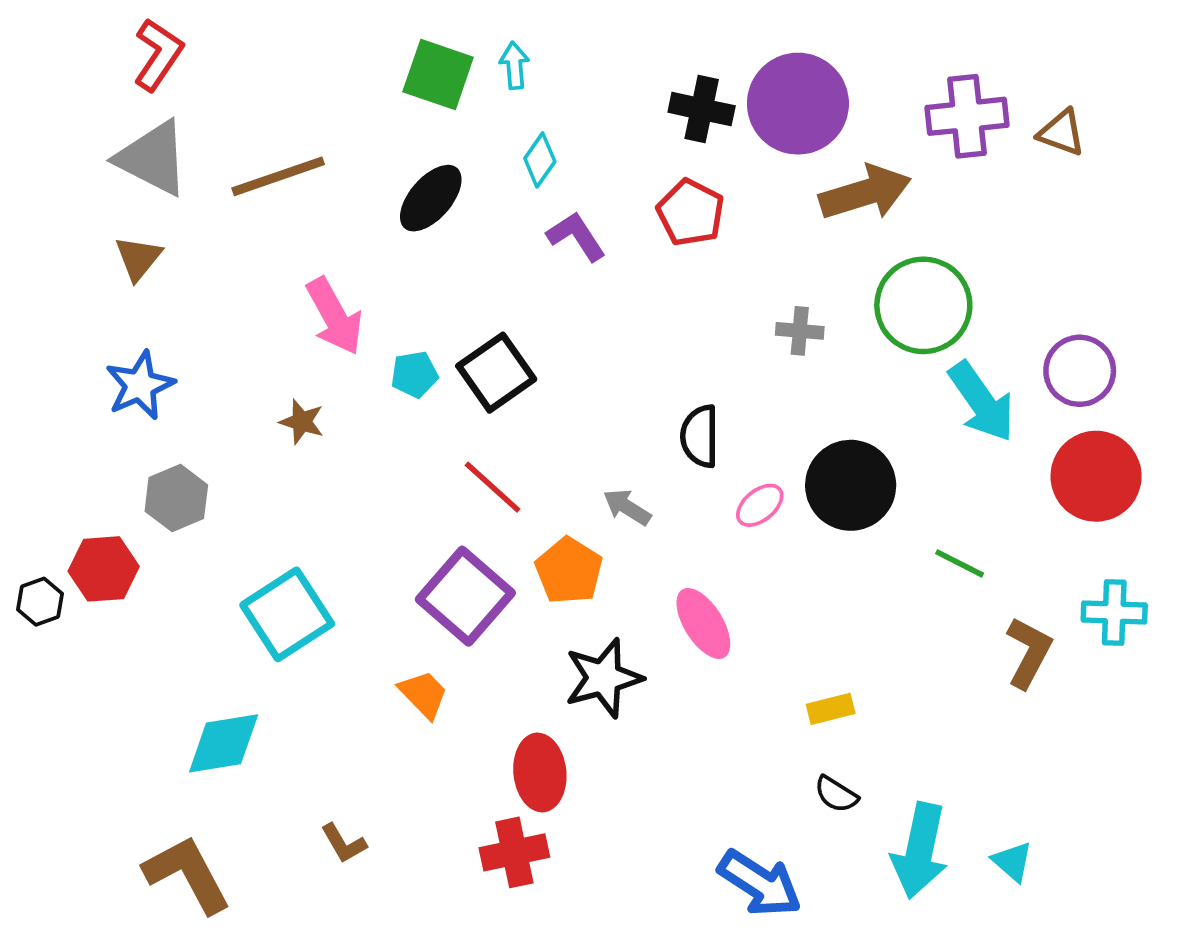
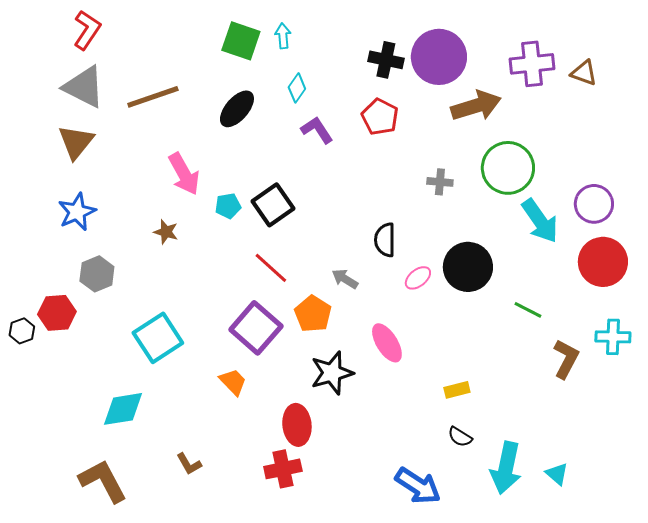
brown triangle: (138, 258) -> (76, 142), size x1.4

